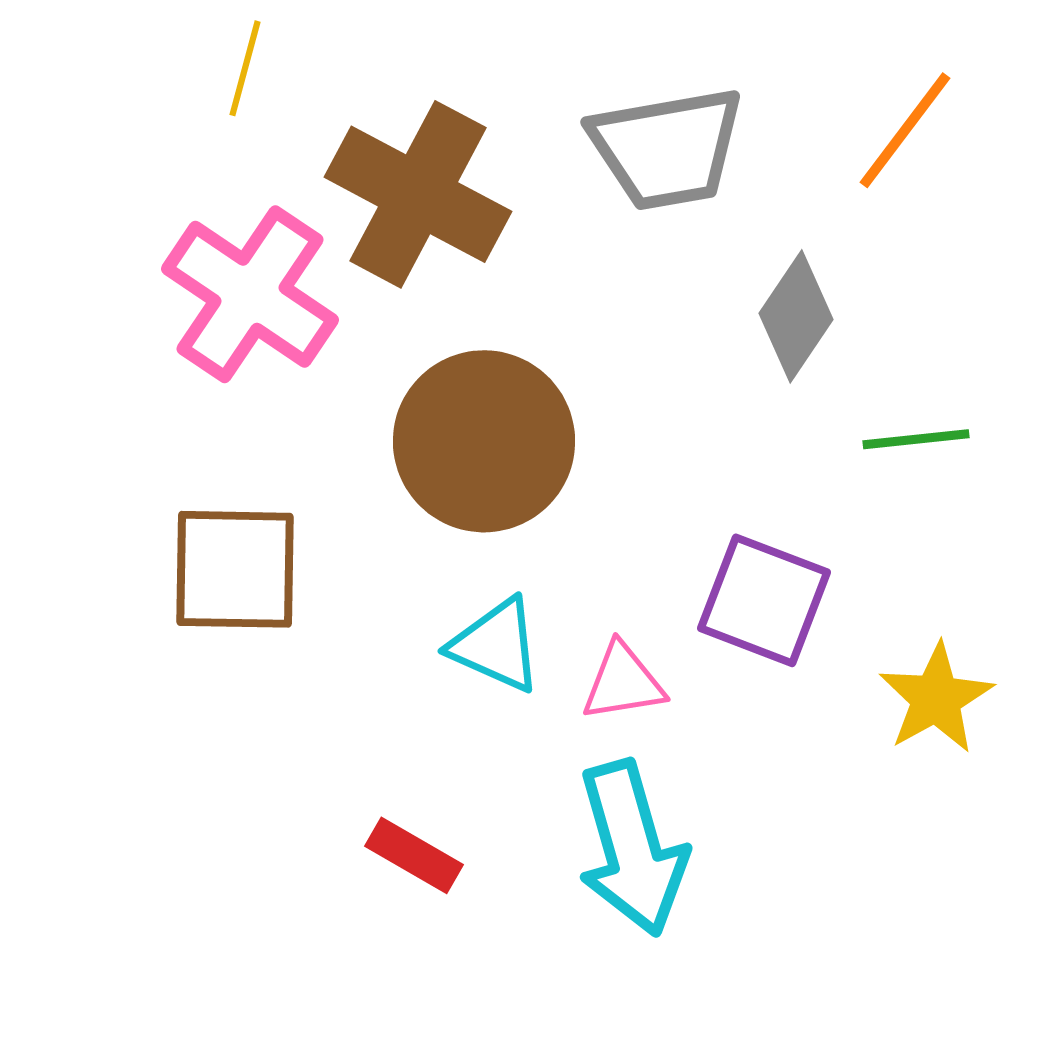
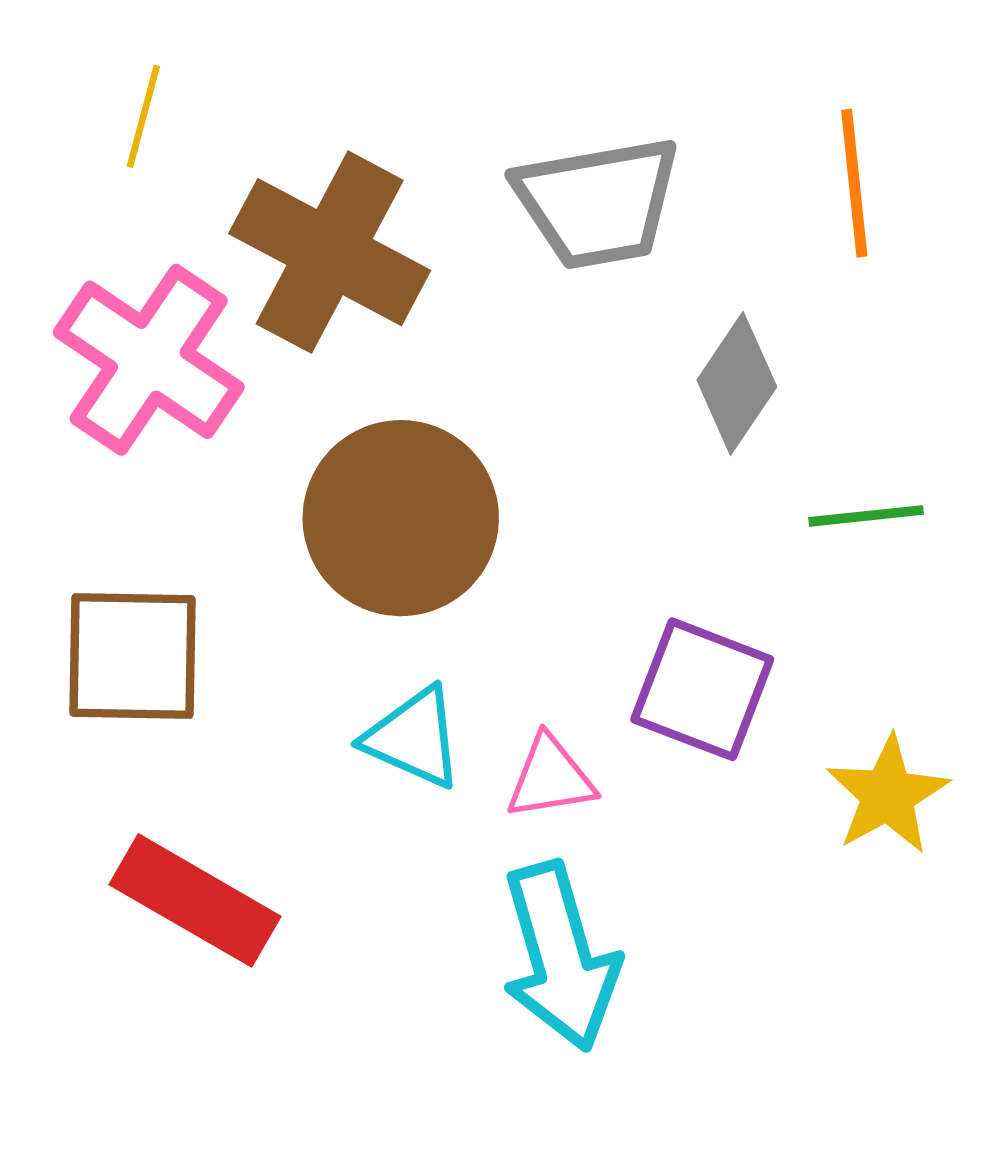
orange line: (905, 130) -> (854, 183), turned -43
red rectangle: (414, 855) -> (195, 900), moved, size x1.6

